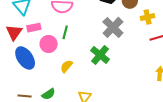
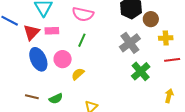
pink circle: (49, 44) -> (63, 59), moved
green cross: (100, 55) -> (141, 71), moved

